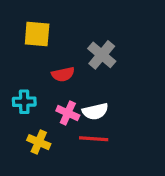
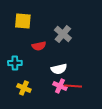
pink cross: (68, 113) -> (60, 86), moved
red line: (94, 139) -> (73, 86), moved

